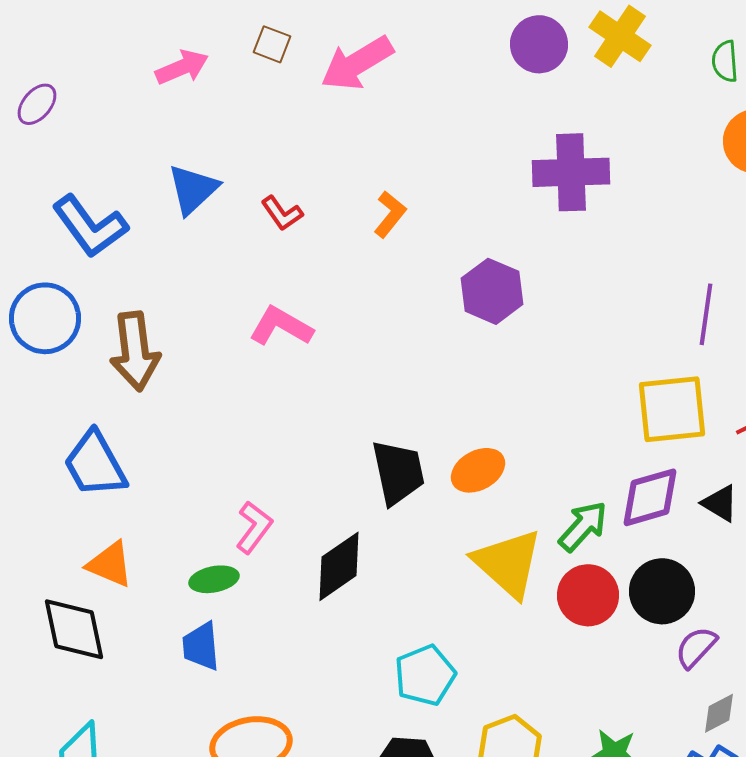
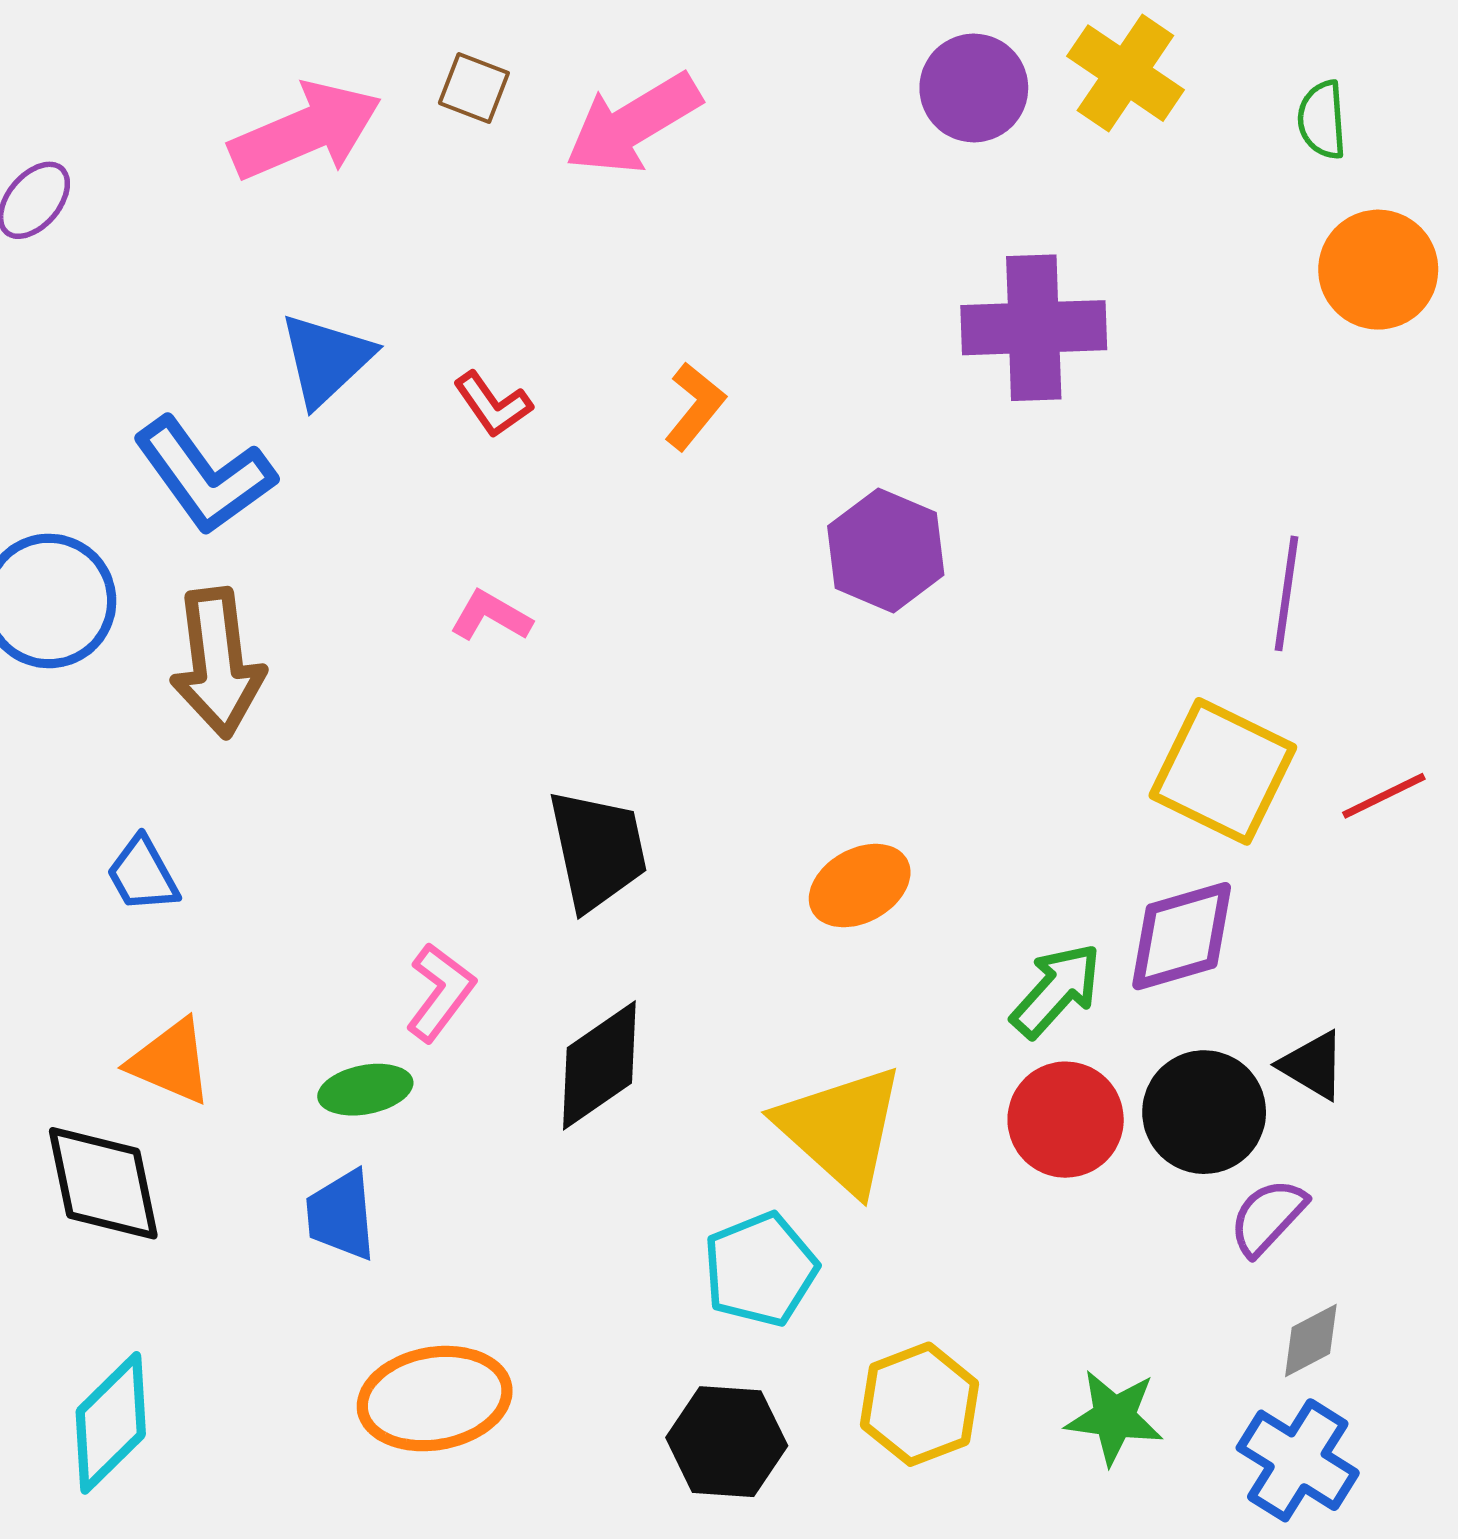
pink arrow: (182, 67) -> (305, 131), size x1.5
blue L-shape: (90, 226) -> (204, 476), moved
pink L-shape: (281, 326) -> (491, 616), size x0.7
yellow square: (672, 409) -> (1223, 771), turned 32
blue trapezoid: (95, 464) -> (143, 874), size x0.6
black trapezoid: (398, 472) -> (598, 850), moved
black triangle: (720, 503) -> (1313, 1065), moved
yellow triangle: (508, 563) -> (841, 1129), moved

